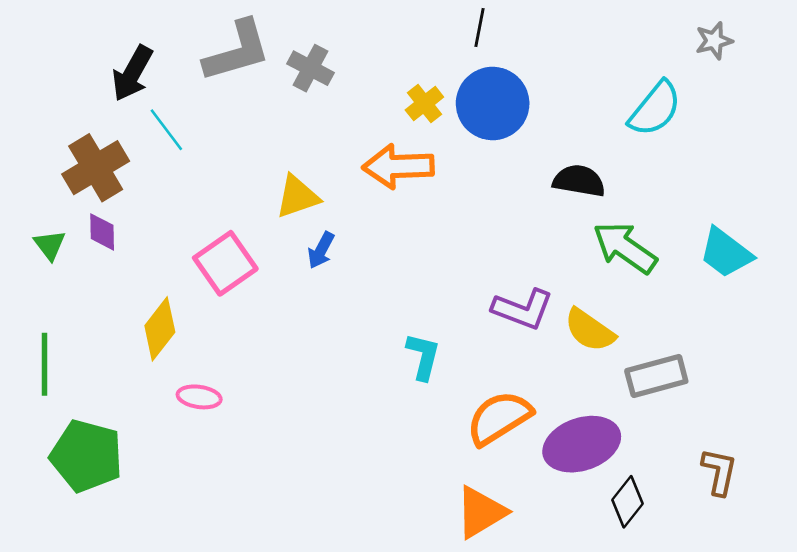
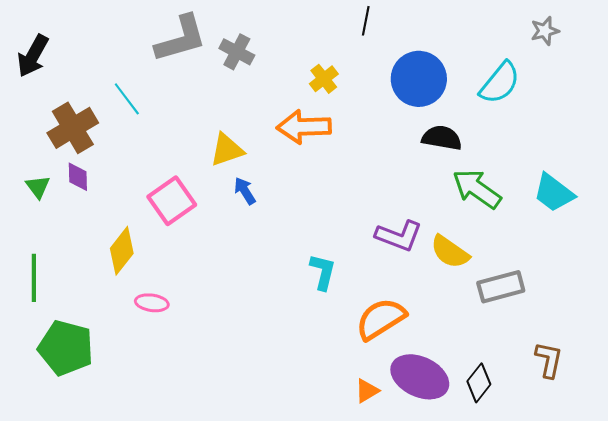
black arrow: (132, 73) -> (33, 56), moved
blue circle: (493, 103) -> (419, 79), moved
blue arrow: (321, 250) -> (245, 191), turned 120
purple ellipse: (582, 444) -> (420, 377), moved, turned 44
orange triangle: (481, 512) -> (367, 391), size x0.6

